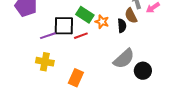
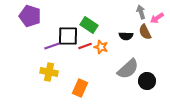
brown semicircle: (131, 16) -> (145, 32), moved
orange star: (102, 22) -> (101, 47), moved
black semicircle: (122, 26) -> (126, 36), turned 96

